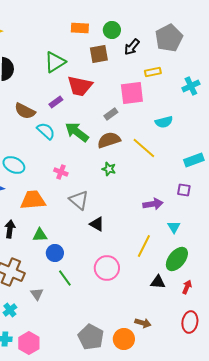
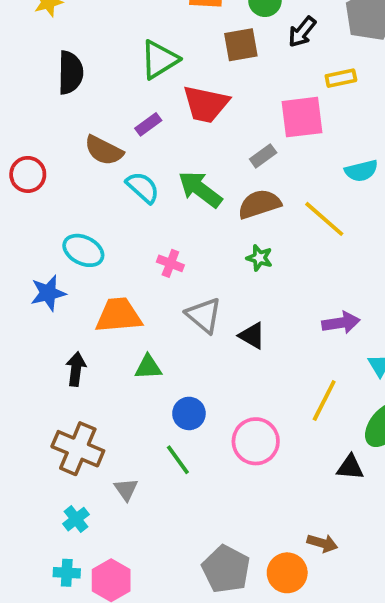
purple rectangle: (56, 102) -> (148, 124), moved
black triangle: (97, 224) -> (252, 336), moved
green triangle: (40, 235) -> (148, 367), moved
blue circle: (55, 253) -> (189, 413), moved

